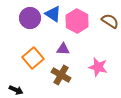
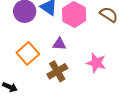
brown cross: (61, 75) -> (57, 71), turned 30

